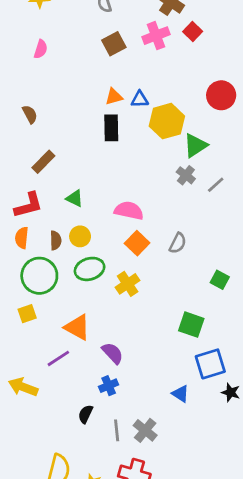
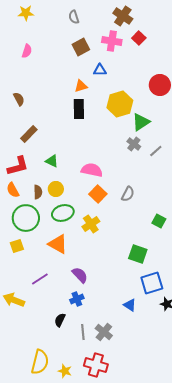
pink cross: (156, 36) -> (112, 41), turned 30
blue triangle: (140, 99) -> (100, 70), moved
orange semicircle: (22, 238) -> (13, 190), turned -35
orange triangle: (77, 327) -> (58, 244), moved

